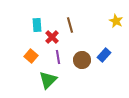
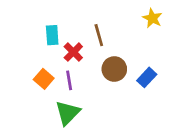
yellow star: (116, 21) -> (152, 18), moved
purple line: (58, 57) -> (69, 80), moved
brown circle: (82, 60) -> (114, 69), moved

